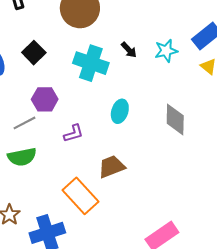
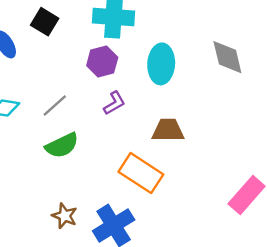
purple hexagon: (45, 99) -> (102, 61), moved
cyan ellipse: (120, 111) -> (161, 64), size x1.4
brown trapezoid: (112, 167) -> (168, 130), turned 36

